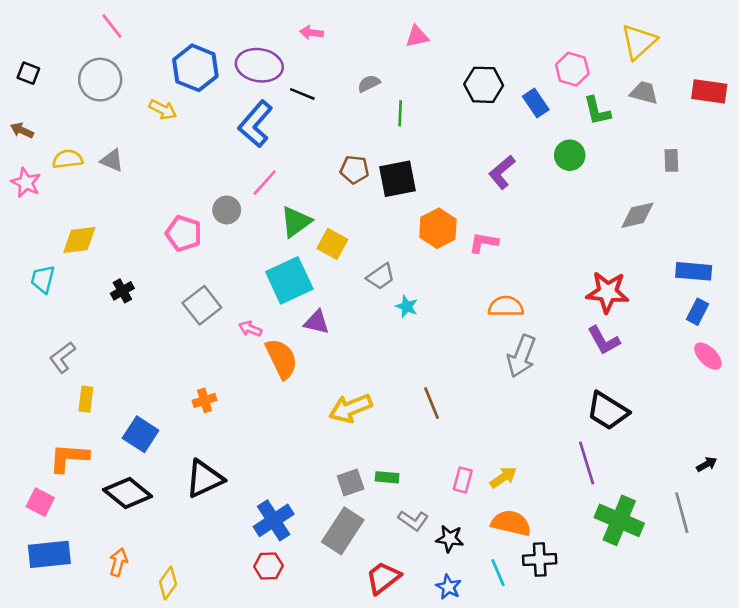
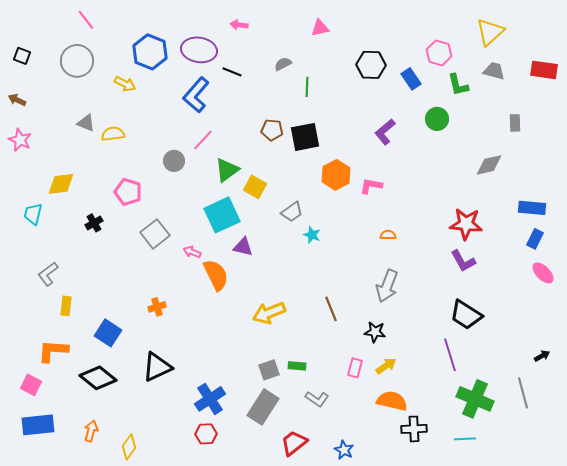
yellow semicircle: (68, 159) -> (113, 134), moved
pink pentagon: (184, 233) -> (128, 192), moved
orange semicircle: (506, 306) -> (388, 235), size x0.6
gray arrow: (521, 356) -> (387, 286), moved
black star: (450, 539) -> (375, 332), moved
cyan line: (498, 573) -> (465, 439), moved, turned -70

